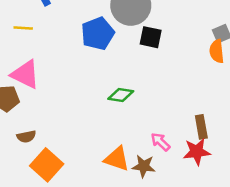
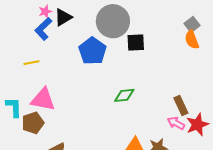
brown rectangle: (201, 127) -> (181, 105), moved
pink arrow: (160, 142) -> (176, 123), moved

